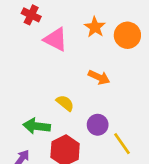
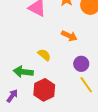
purple circle: (98, 125) -> (81, 64), moved

